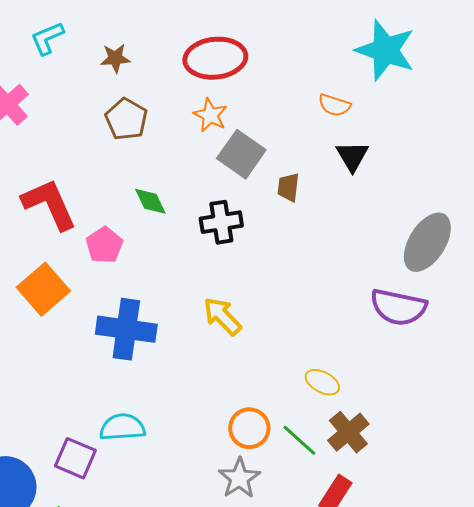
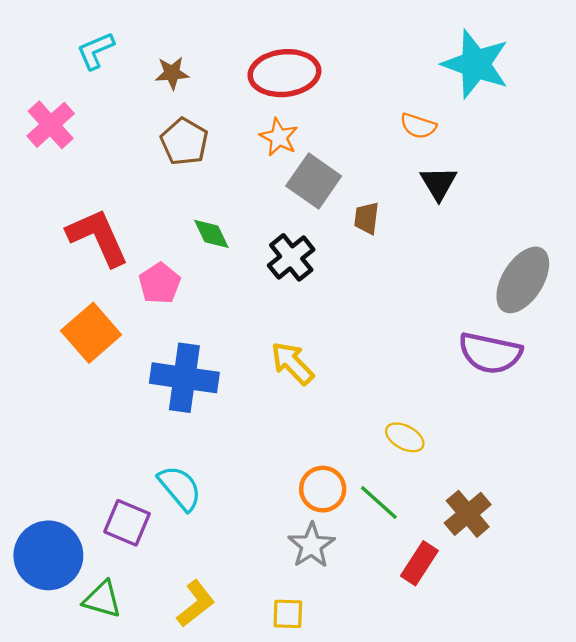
black cross: (221, 222) -> (291, 257), turned -30
cyan semicircle: (122, 427) -> (180, 488), turned 54
brown cross: (348, 432) -> (468, 514), moved

